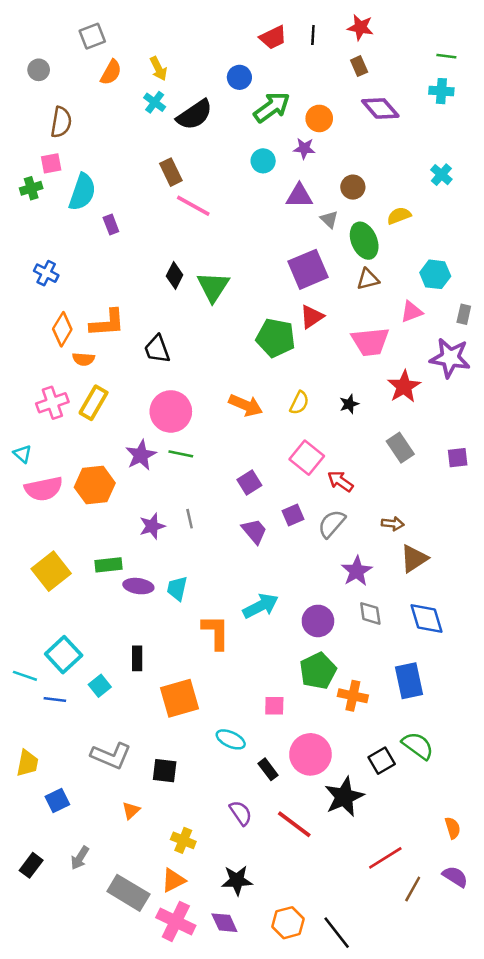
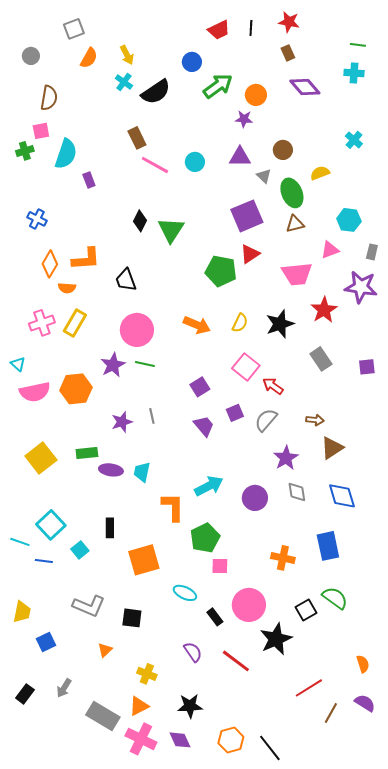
cyan circle: (263, 161) -> (195, 162), moved
black star: (349, 404) -> (280, 324), size x1.8
green pentagon: (318, 671) -> (205, 538), moved

